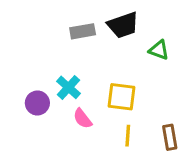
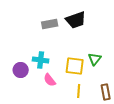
green triangle: (159, 50) -> (95, 59), moved, turned 48
cyan cross: (69, 87) -> (41, 60), turned -35

